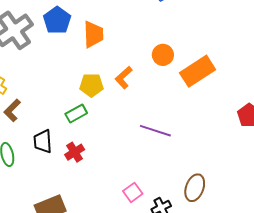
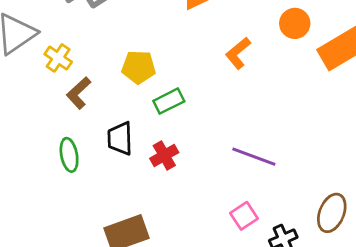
yellow pentagon: (91, 85) -> (139, 67), moved
purple line: (155, 131) -> (254, 157), moved

